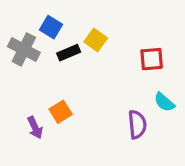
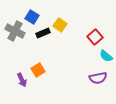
red square: (152, 59) -> (95, 37), turned -35
cyan semicircle: (164, 102) -> (106, 56), moved
purple semicircle: (137, 124) -> (98, 78), moved, turned 84

